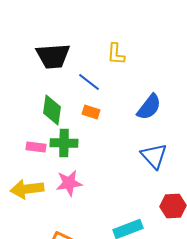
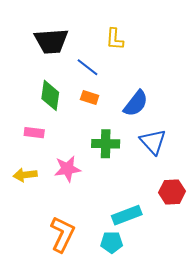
blue semicircle: (149, 107) -> (136, 103), moved
green cross: (64, 143) -> (106, 144), moved
yellow arrow: (27, 189) -> (25, 175), size x0.7

